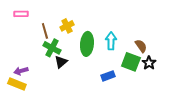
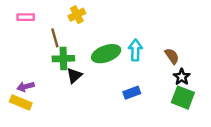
yellow cross: (67, 26) -> (77, 15), moved
green ellipse: (87, 44) -> (106, 54), turned 65
green cross: (52, 48) -> (63, 59), turned -30
green square: (131, 62) -> (183, 98), moved

